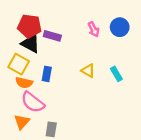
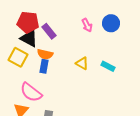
purple rectangle: (52, 36) -> (49, 31), turned 35
cyan rectangle: (116, 74) -> (108, 66), turned -32
orange semicircle: (24, 83) -> (45, 54), moved

